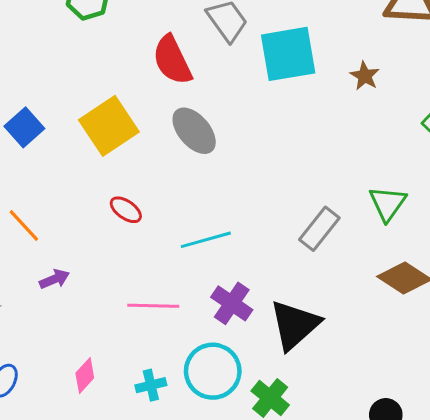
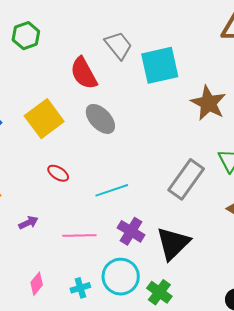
brown star: (365, 76) -> (208, 103), moved, size x1.8
gray rectangle: (319, 229) -> (186, 179), size x1.4
purple arrow: (54, 279) -> (28, 223), moved

